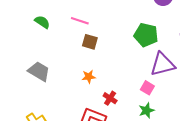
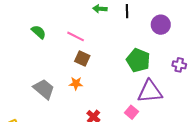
gray trapezoid: (39, 71) -> (44, 89), moved
orange star: (89, 77) -> (76, 83), moved

